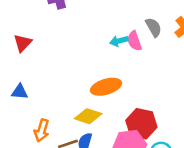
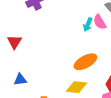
cyan arrow: (119, 41) -> (88, 25), turned -40

